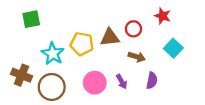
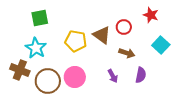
green square: (31, 19) -> (40, 18), moved
brown triangle: (110, 37) -> (102, 35), turned 42
cyan star: (53, 54) -> (36, 48), moved
pink circle: (95, 83) -> (75, 77), moved

